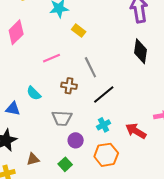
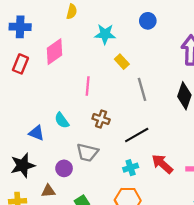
pink line: (52, 58) -> (88, 86), turned -72
gray line: (90, 67) -> (142, 89), moved
red arrow: (136, 131) -> (162, 164), moved
purple circle: (76, 140) -> (64, 168), moved

